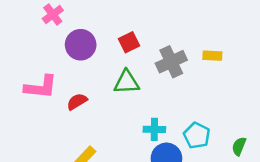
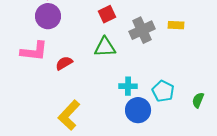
purple circle: (81, 45) -> (48, 16), moved

